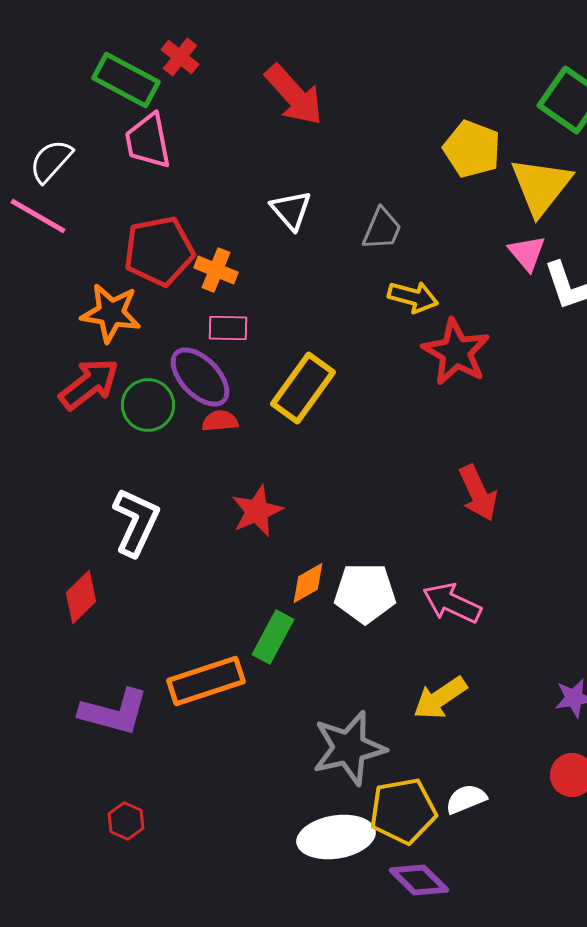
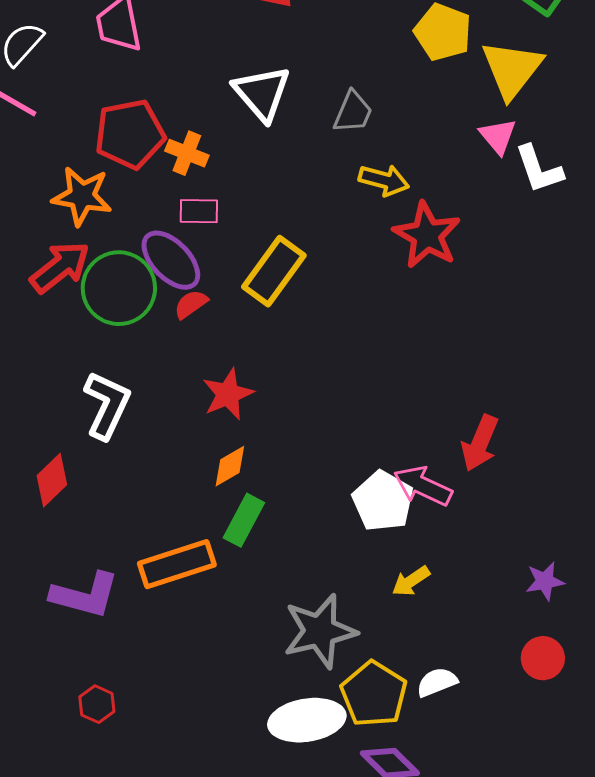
white triangle: (291, 210) -> (262, 93), size x1.4
green circle: (148, 405) -> (119, 288), size x1.4
red semicircle: (220, 421) -> (191, 304), turned -30
red arrow: (478, 493) -> (480, 443), moved, turned 48
orange diamond: (308, 583) -> (230, 466), moved
white pentagon: (365, 593) -> (383, 501), moved, turned 30
yellow arrow: (440, 698) -> (411, 581), size x0.7
yellow pentagon: (403, 811) -> (374, 694), turned -30

